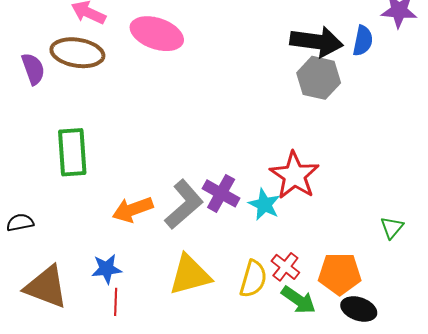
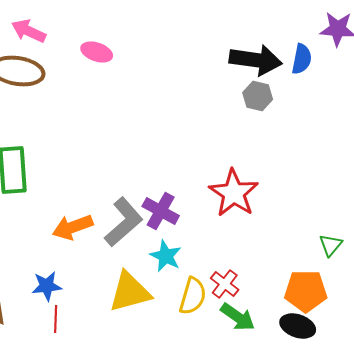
pink ellipse: (157, 34) -> (97, 52), size x0.6
gray hexagon: (319, 78) -> (258, 96), size x0.7
cyan star: (264, 204) -> (166, 256), moved
orange pentagon: (340, 274) -> (306, 291), moved

